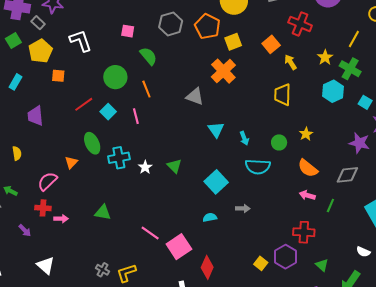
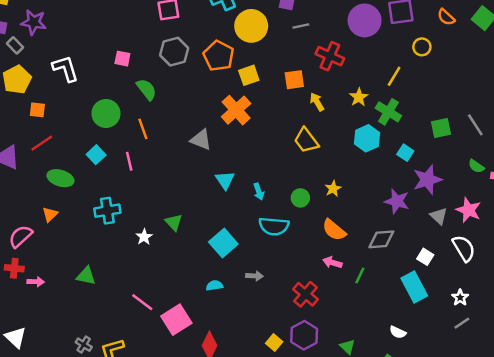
orange square: (271, 44) -> (294, 80), turned 30
yellow trapezoid: (282, 95) -> (306, 140), turned -40
red line: (84, 104) -> (42, 143), moved
green ellipse: (92, 143) -> (60, 178), moved, turned -50
white star: (145, 167) -> (144, 237), moved
red cross: (304, 232) -> (305, 294), moved, turned 35

